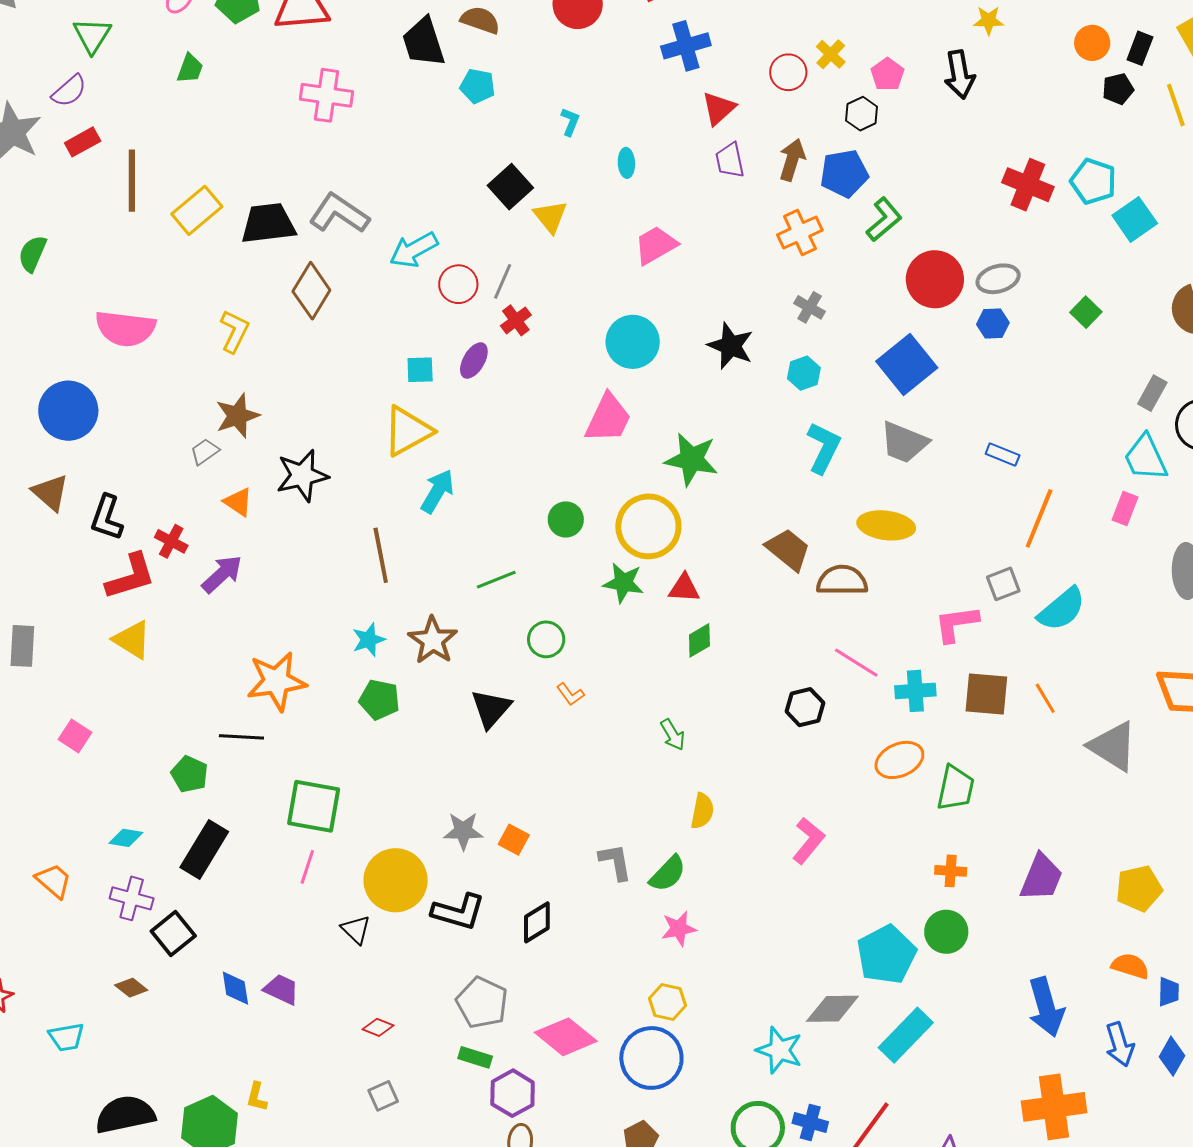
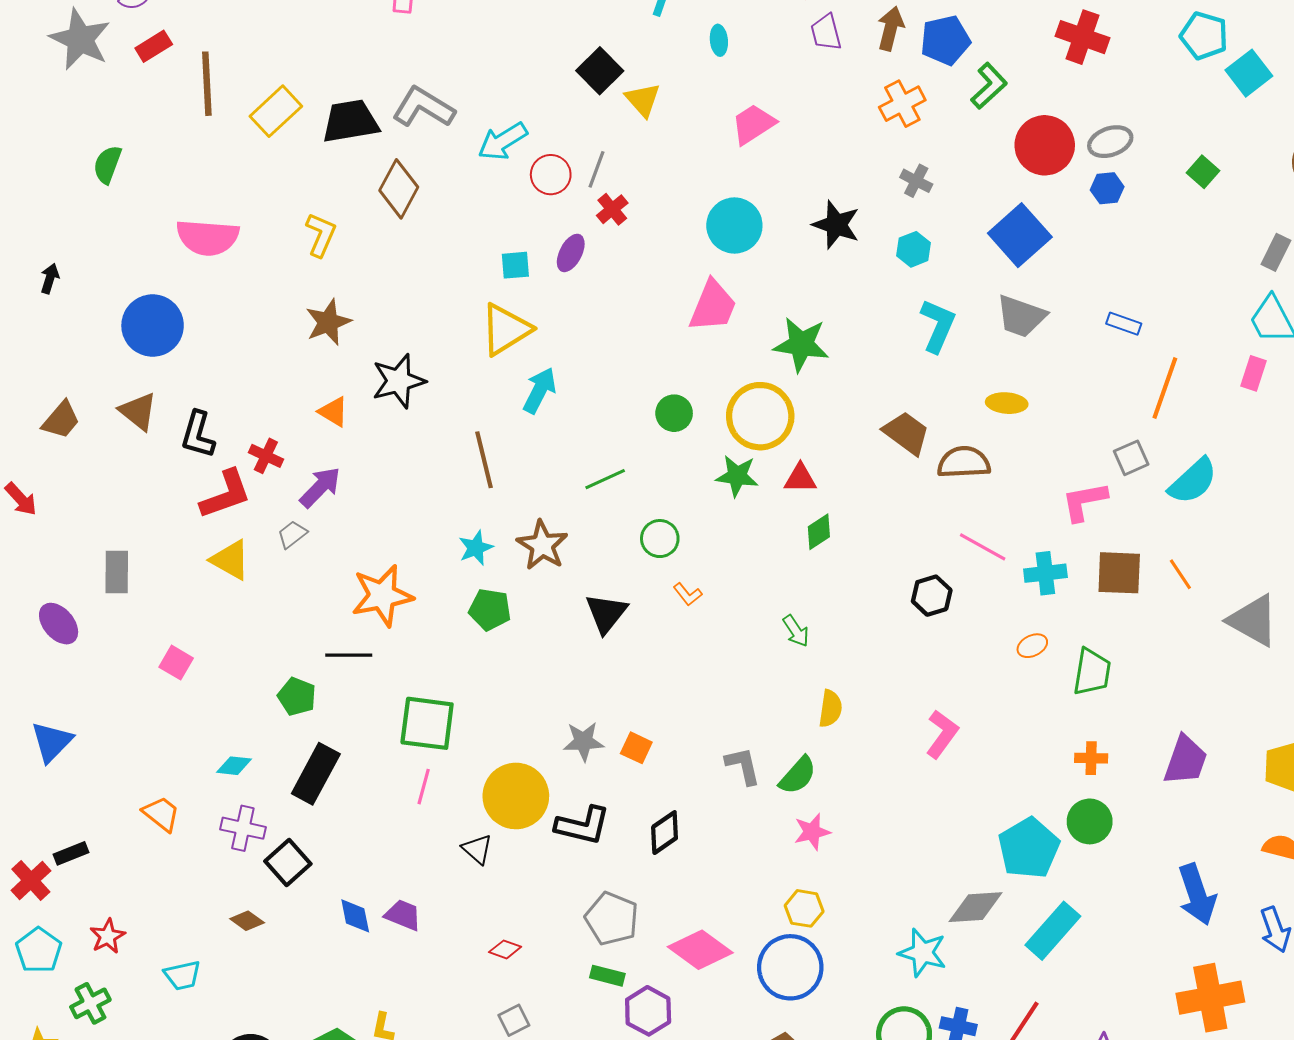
red cross: (1028, 185) -> (1082, 37), moved
gray trapezoid: (205, 451) -> (292, 534), moved
yellow ellipse: (886, 525) -> (1007, 403), size x0.7
orange ellipse: (899, 760) -> (1032, 646), size x0.6

